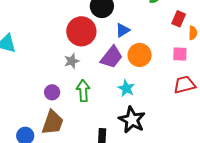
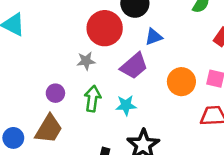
orange circle: (140, 55) -> (181, 82), moved
cyan star: (126, 88) -> (126, 105), moved, turned 30

